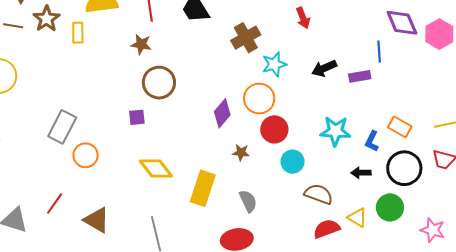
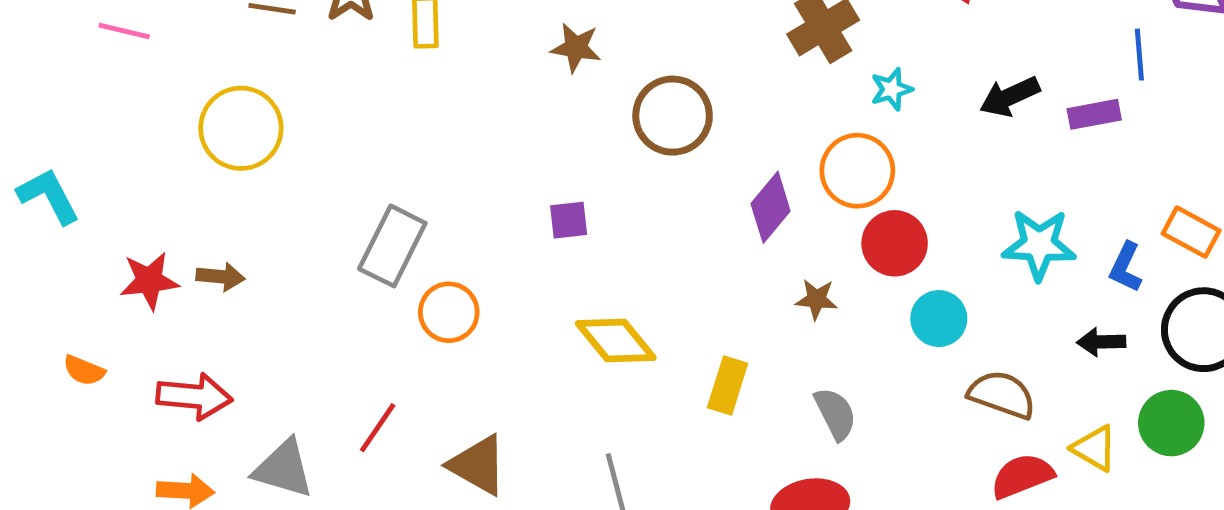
cyan star: (274, 64) -> (892, 89), size x0.7
brown circle: (159, 83) -> (673, 116), moved
yellow rectangle: (203, 188) -> (728, 386), size x0.7

